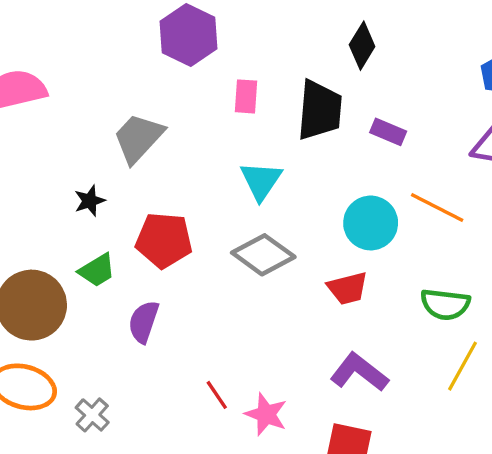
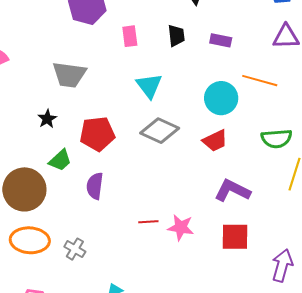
black trapezoid: (320, 110) -> (176, 36), size x0.6
gray trapezoid: (138, 138) -> (69, 75), turned -114
red line: (217, 395) -> (148, 222), turned -48

